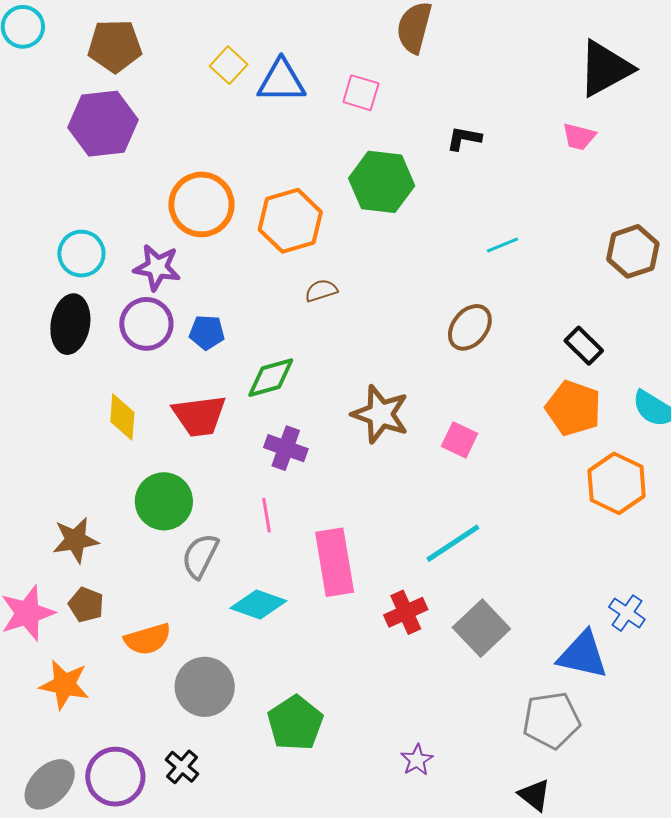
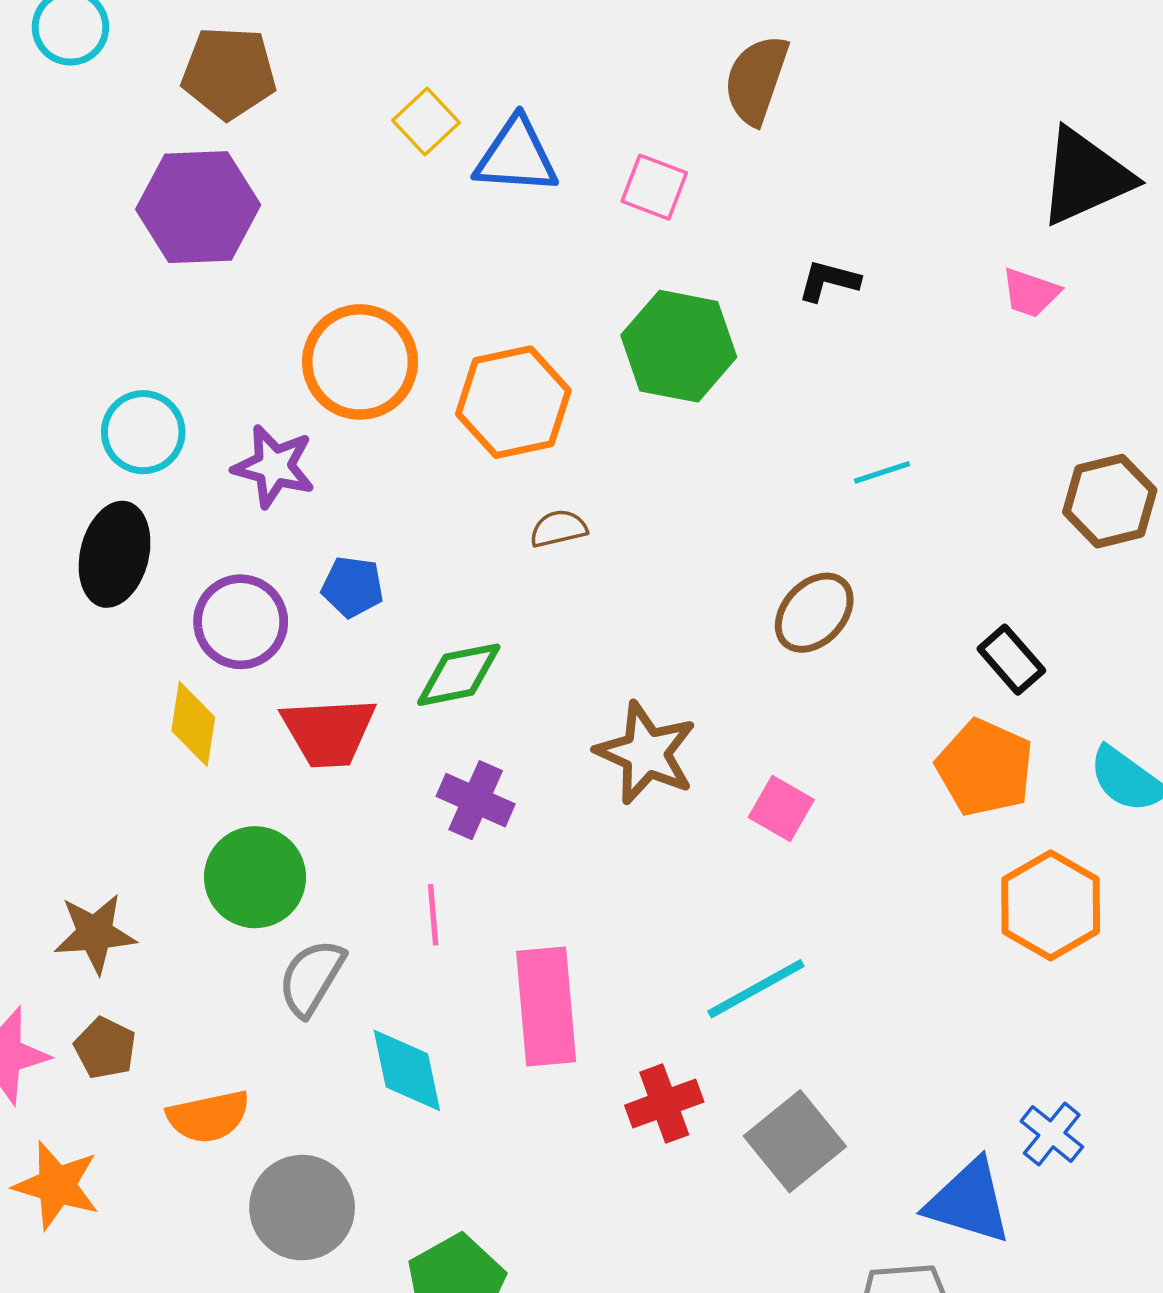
purple circle: (146, 324) -> (241, 622), moved
cyan diamond: (258, 604) -> (407, 1070), turned 54

